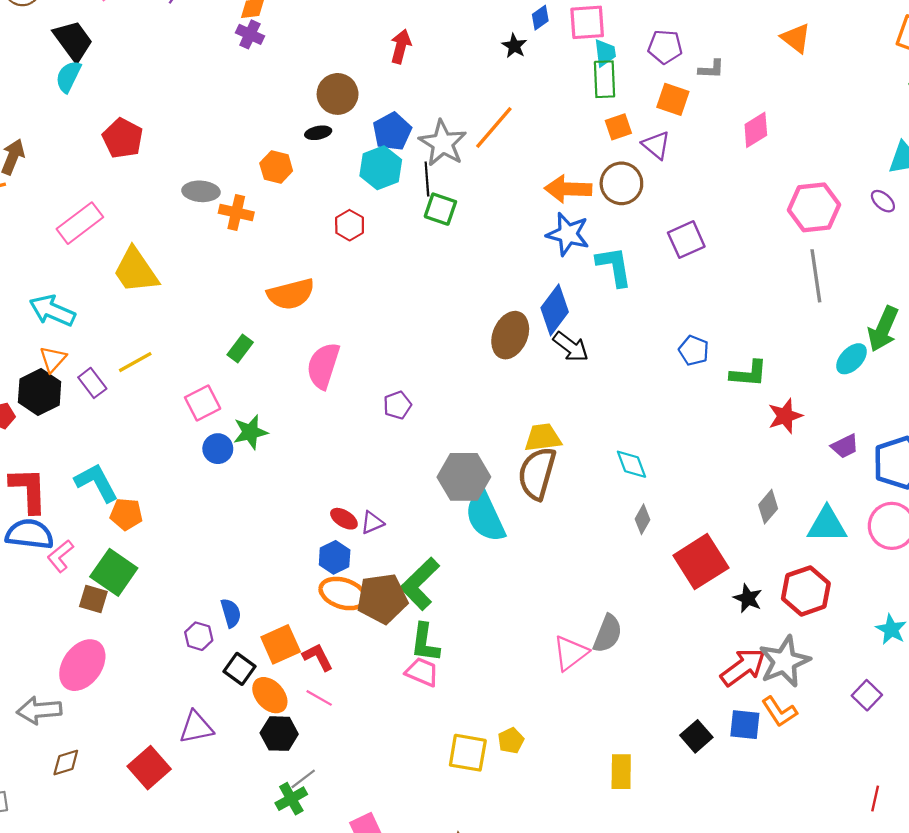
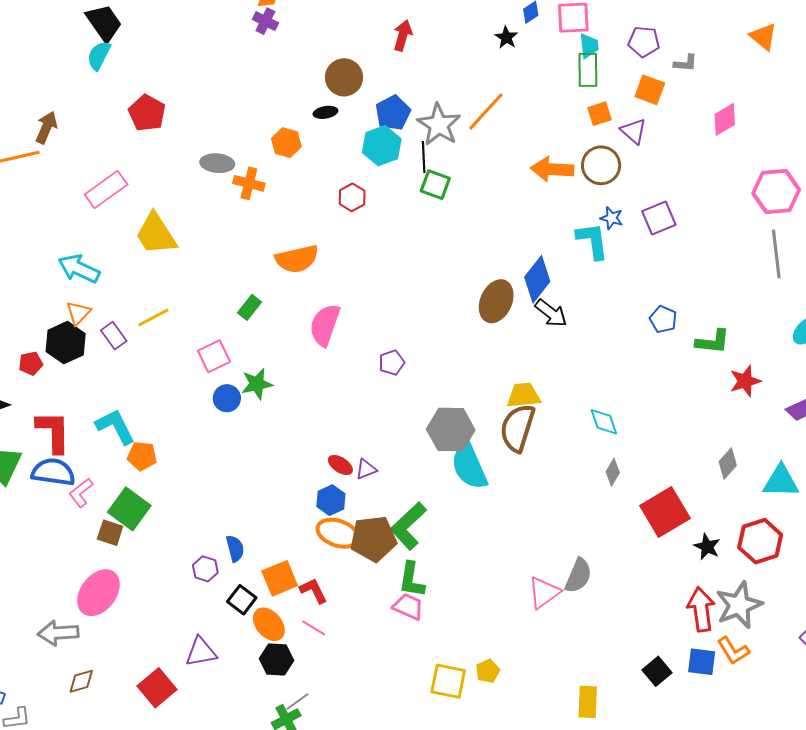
blue star: (568, 234) -> (611, 218), moved, size x0.6
red arrow: (743, 667) -> (701, 609), turned -63

